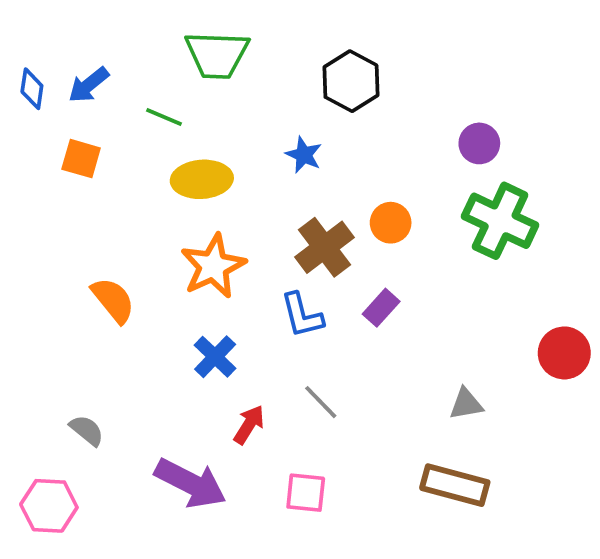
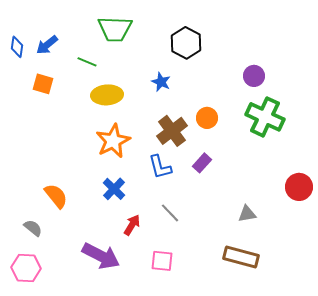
orange semicircle: (113, 300) -> (56, 196), moved
gray semicircle: (87, 430) -> (33, 228), moved

